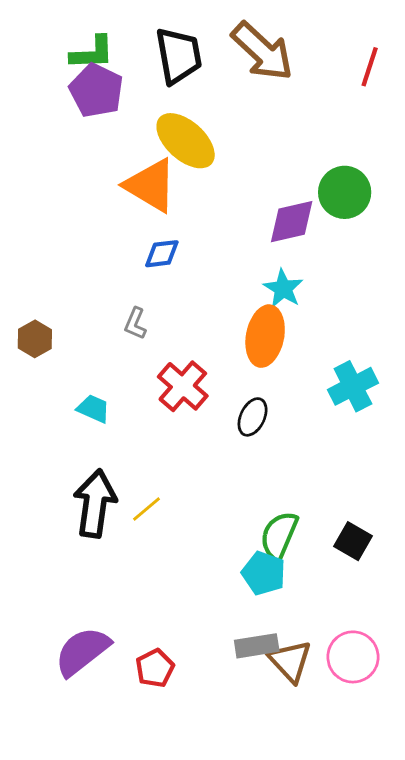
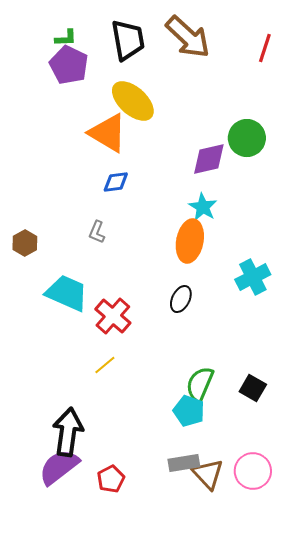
green L-shape: (92, 53) -> (66, 38), size x0.7
red cross: (183, 386) -> (113, 316), moved
cyan trapezoid: (93, 409) -> (67, 293), size x1.8
black arrow: (95, 503) -> (68, 432), moved

